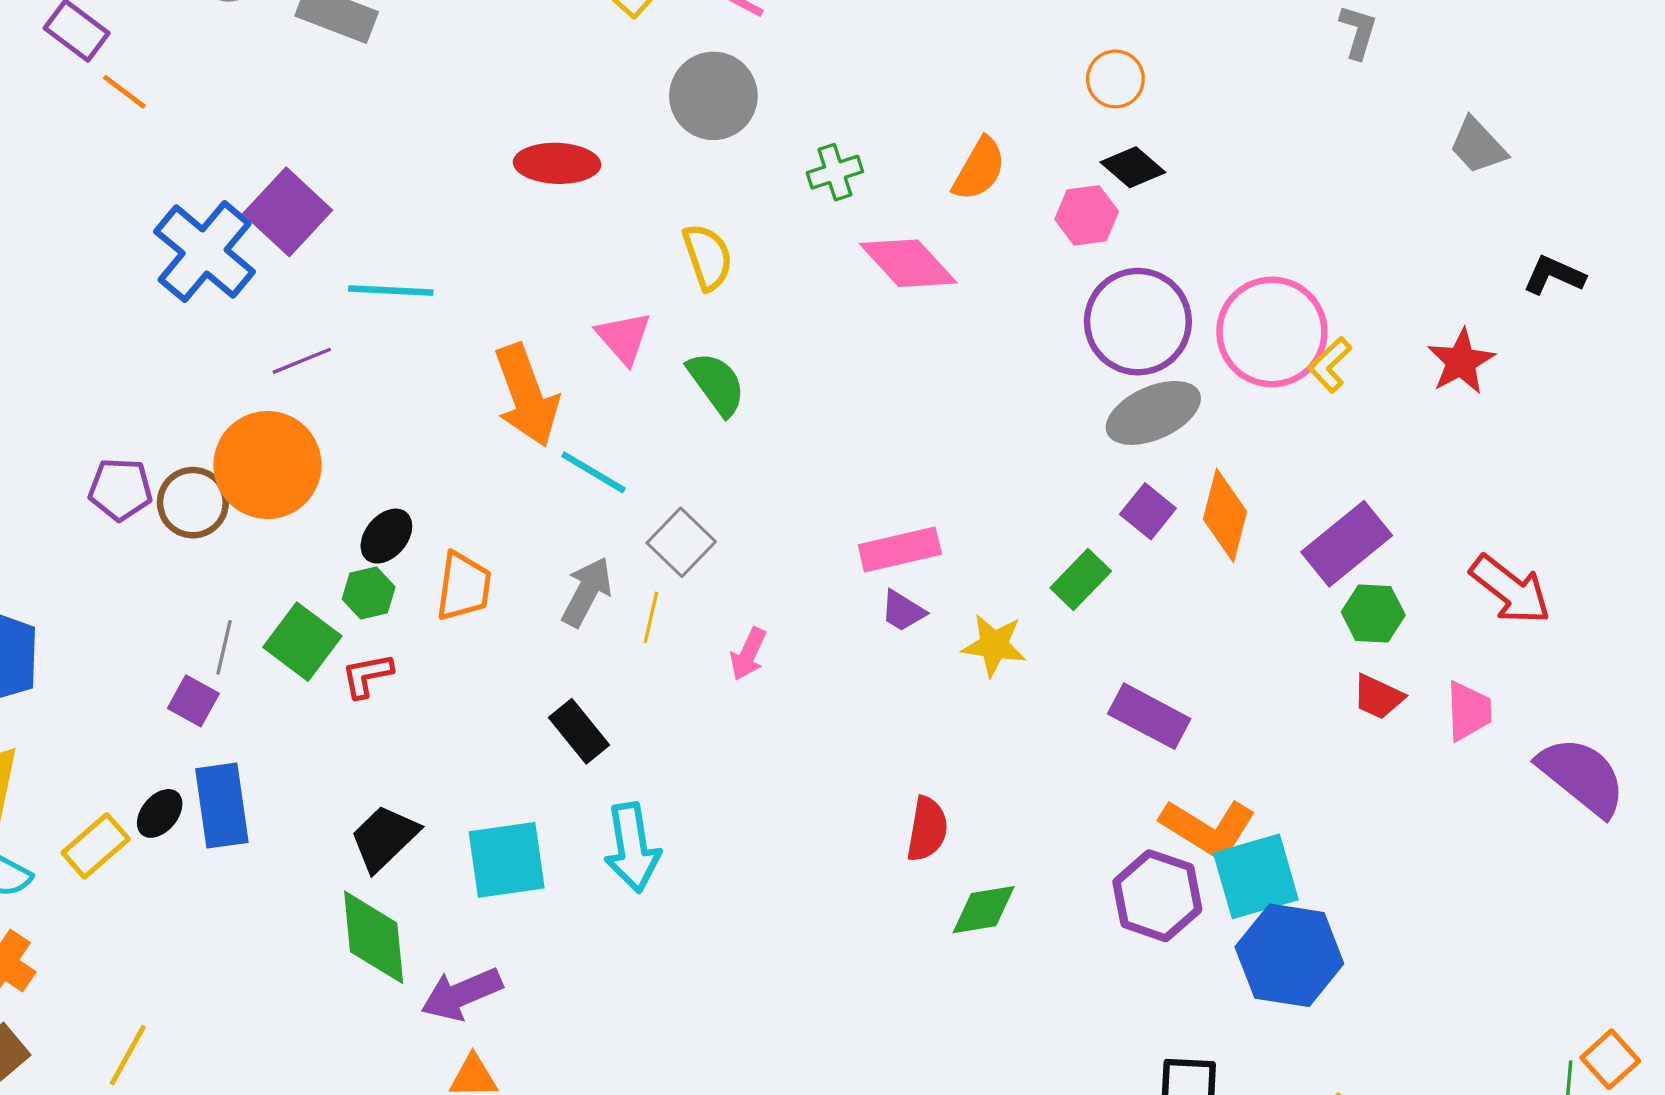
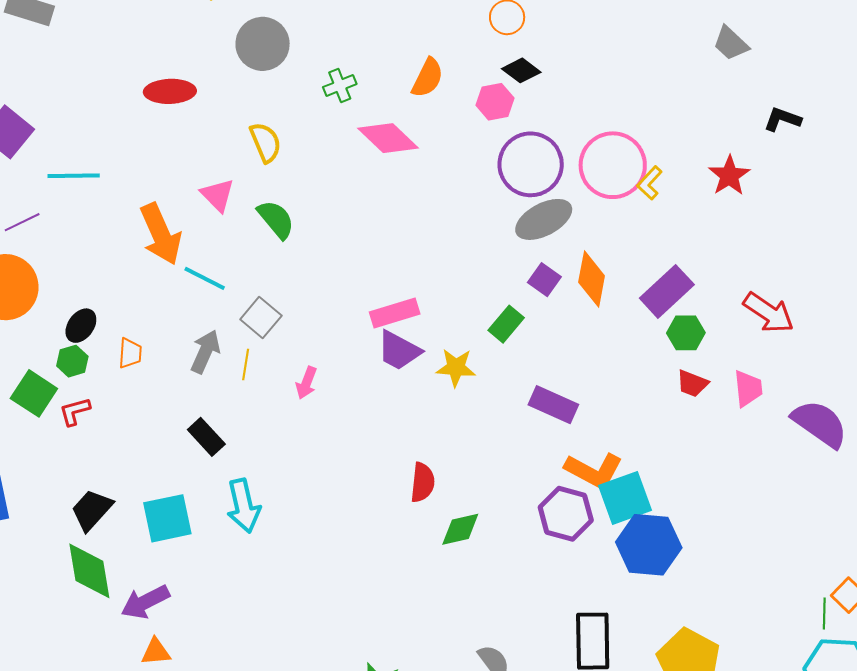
orange trapezoid: (464, 586) -> (130, 353), size x0.7
purple trapezoid: (903, 611) -> (399, 350), size x1.6

